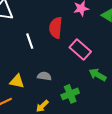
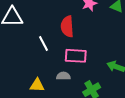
pink rectangle: (80, 50) -> (76, 56), moved, turned -30

